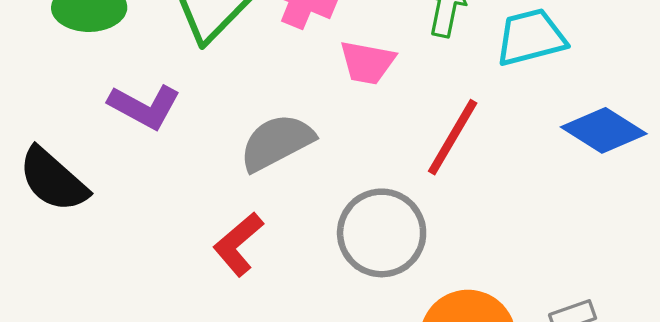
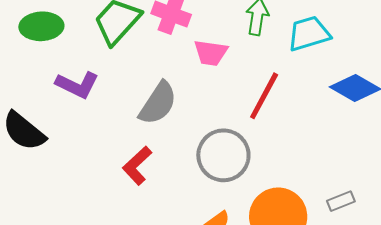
gray semicircle: (277, 142) -> (158, 103), turned 153

